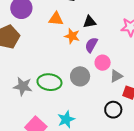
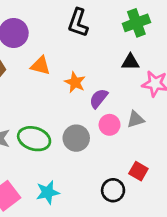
orange triangle: (56, 19) -> (40, 66), moved
black triangle: (90, 22) -> (130, 62), moved
gray triangle: (116, 76) -> (136, 119), moved

